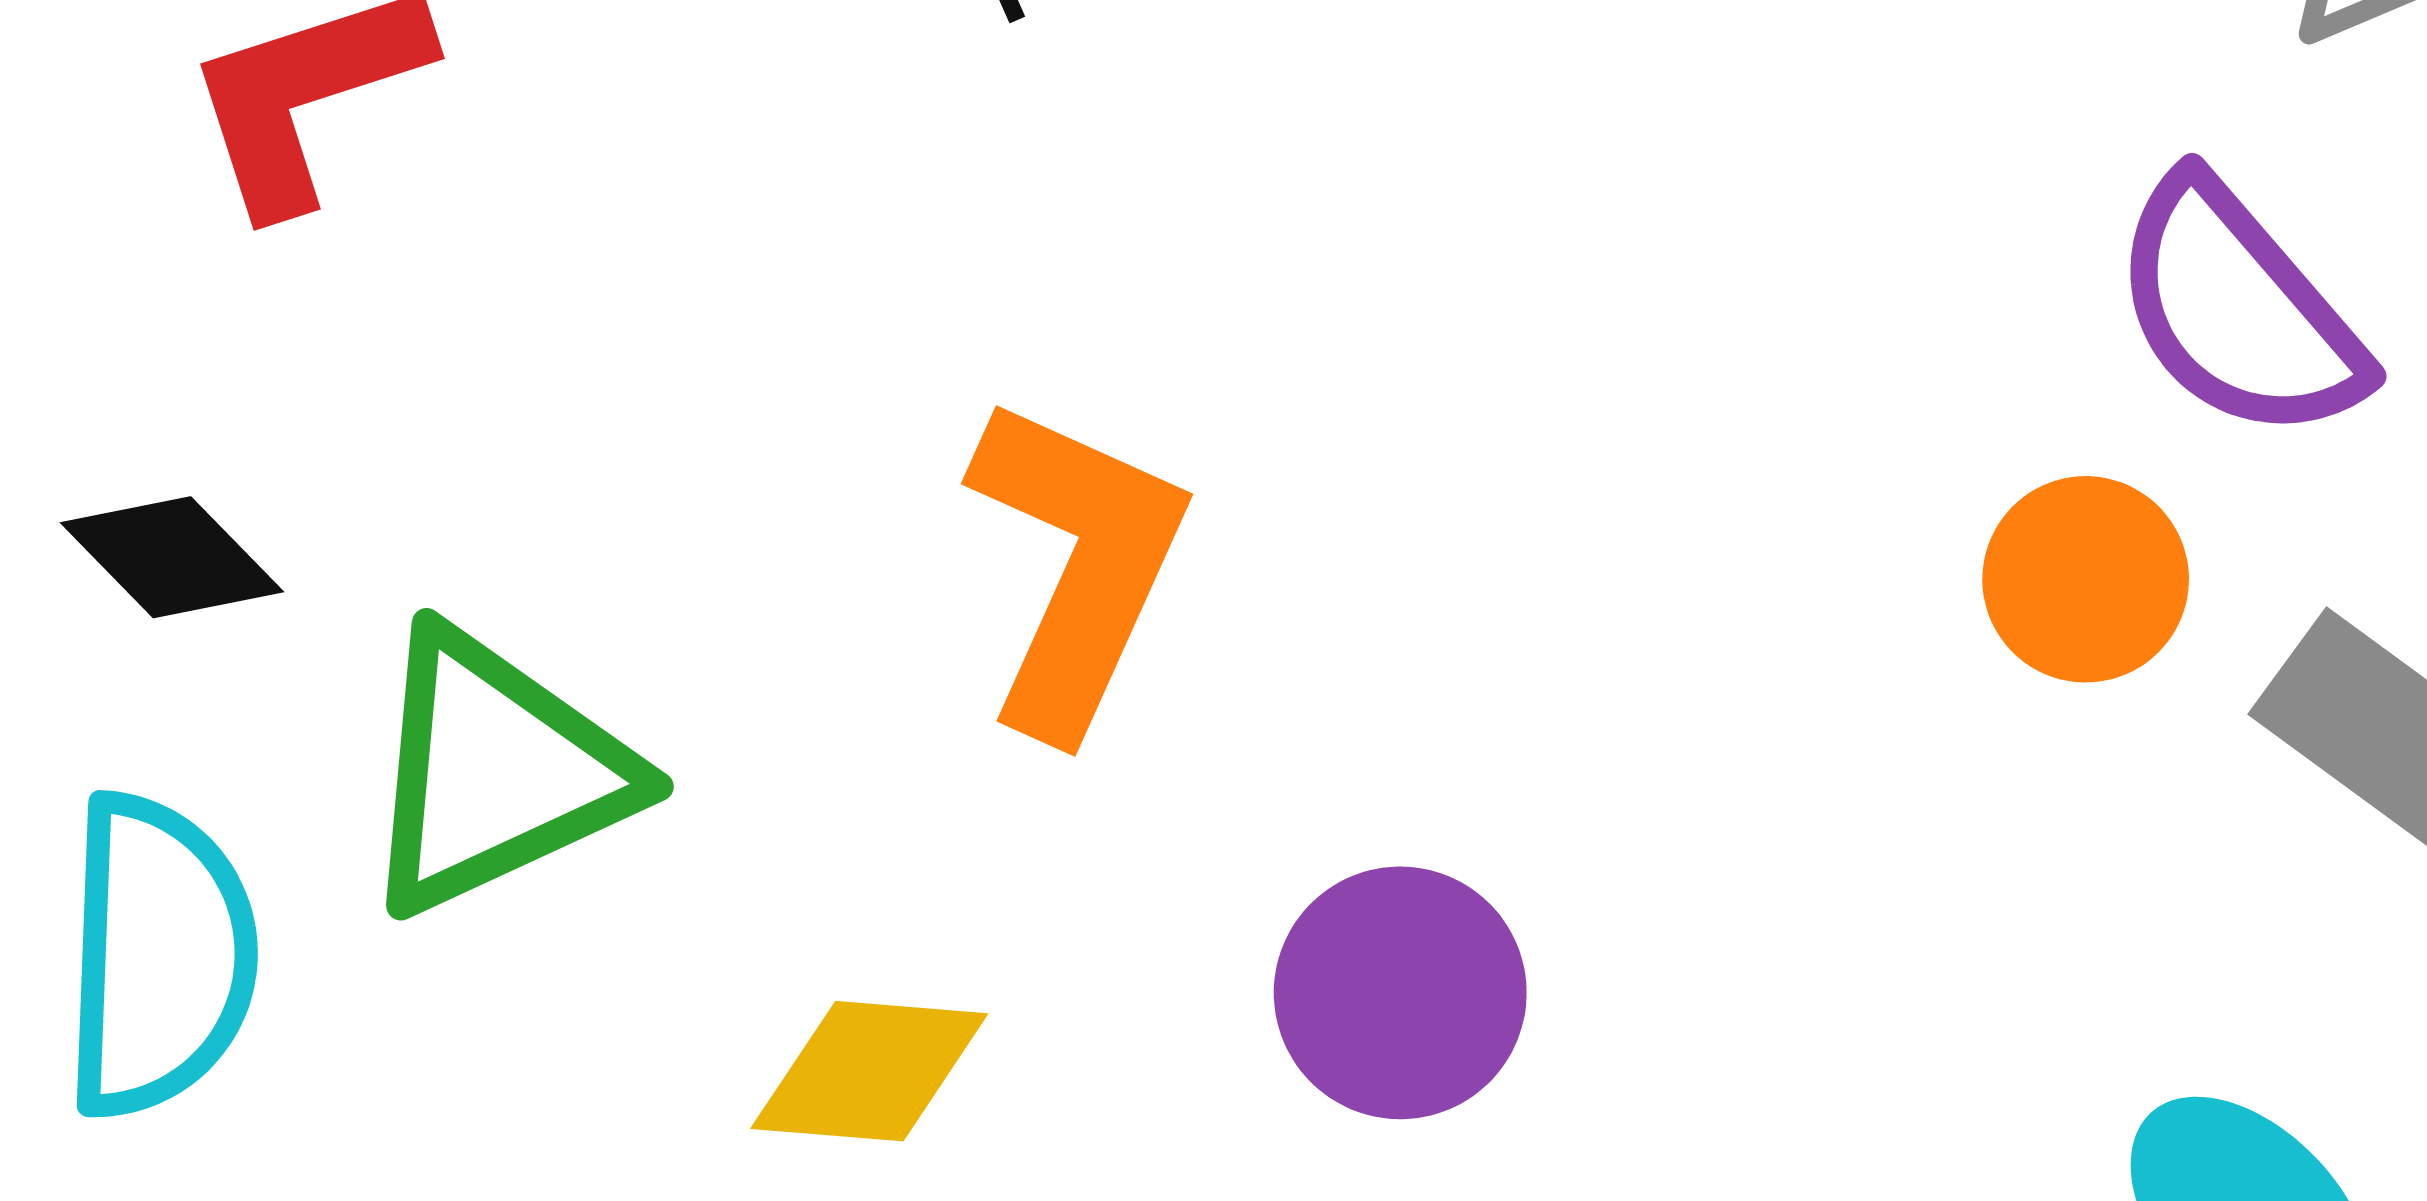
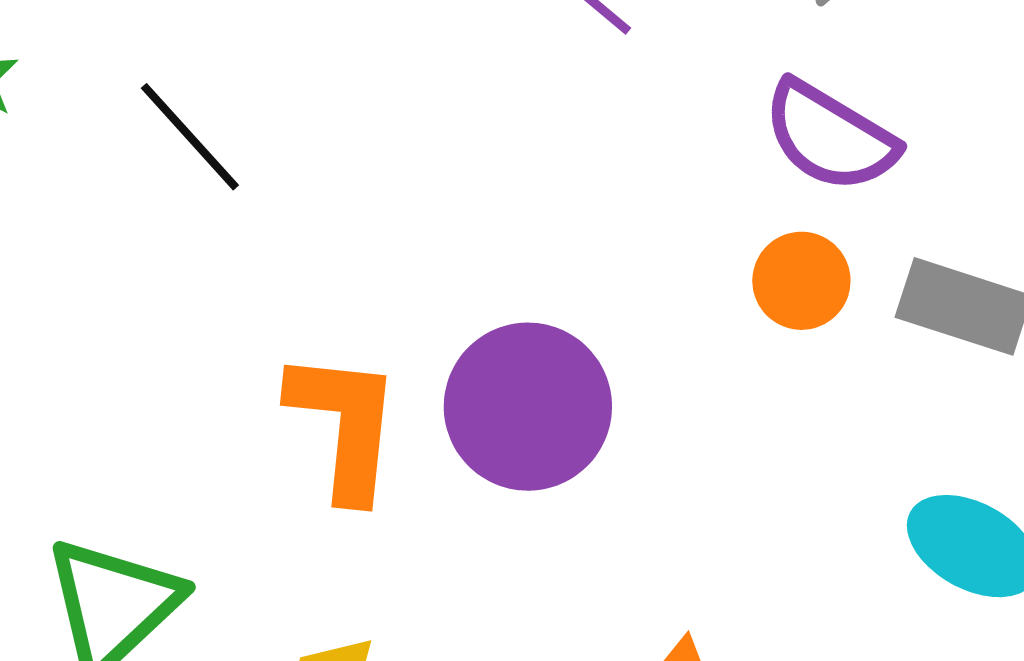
purple circle: (1400, 993) -> (528, 407), moved, size x1.4

